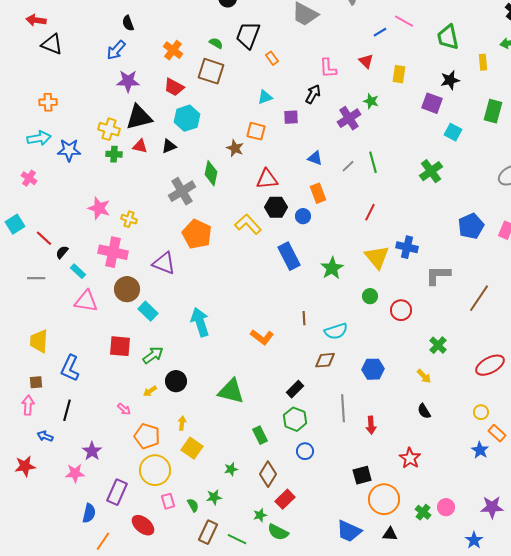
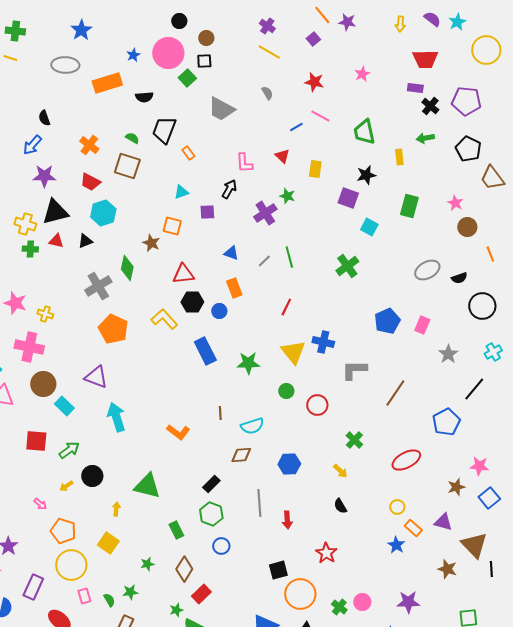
purple triangle: (164, 263) -> (96, 377), moved
green star: (332, 268) -> (248, 363), turned 30
yellow arrow: (182, 423) -> (116, 509), moved

